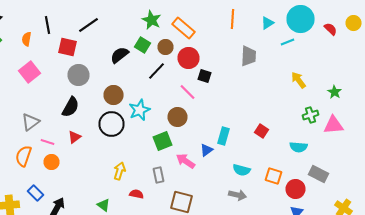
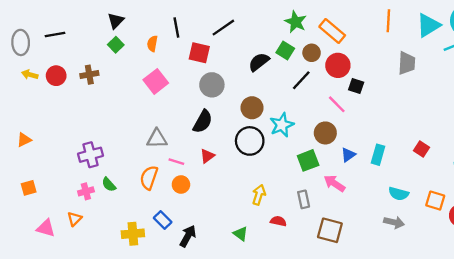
cyan triangle: (268, 23) -> (428, 25), size x1.6
gray triangle: (30, 122) -> (157, 139), turned 36
blue triangle: (206, 150) -> (348, 155), moved

